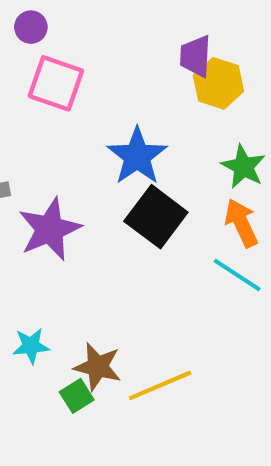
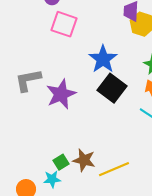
cyan star: (31, 346) -> (52, 179), moved
green square: (77, 396) -> (61, 162), moved

